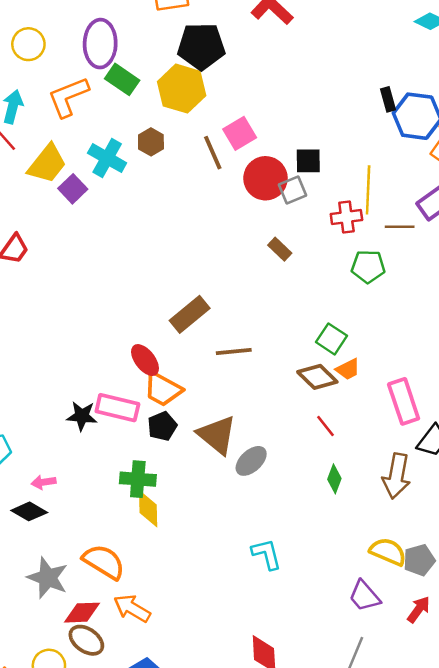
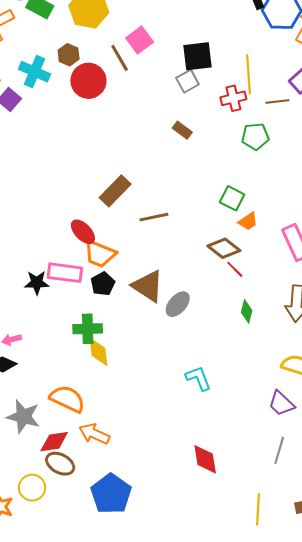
black square: (308, 161) -> (198, 56), size x1.4
red circle: (265, 178) -> (88, 81), moved
brown diamond: (317, 377) -> (224, 248), moved

